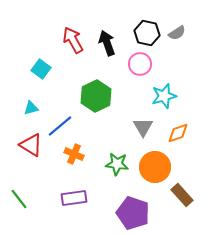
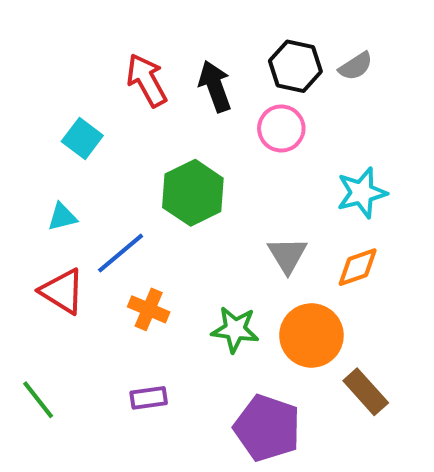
cyan star: (164, 96) -> (362, 193), moved
purple rectangle: (74, 198) -> (149, 398), size x0.7

